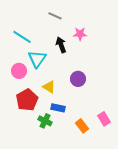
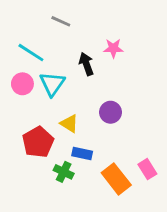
gray line: (55, 16) -> (61, 21), moved
pink circle: (19, 71) -> (22, 84), moved
orange rectangle: (82, 126) -> (116, 179), size x1.5

